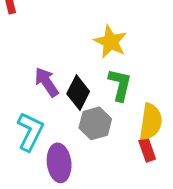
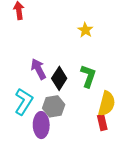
yellow star: (110, 42) -> (85, 30), moved, size x0.7
gray hexagon: (95, 123) -> (54, 106), moved

